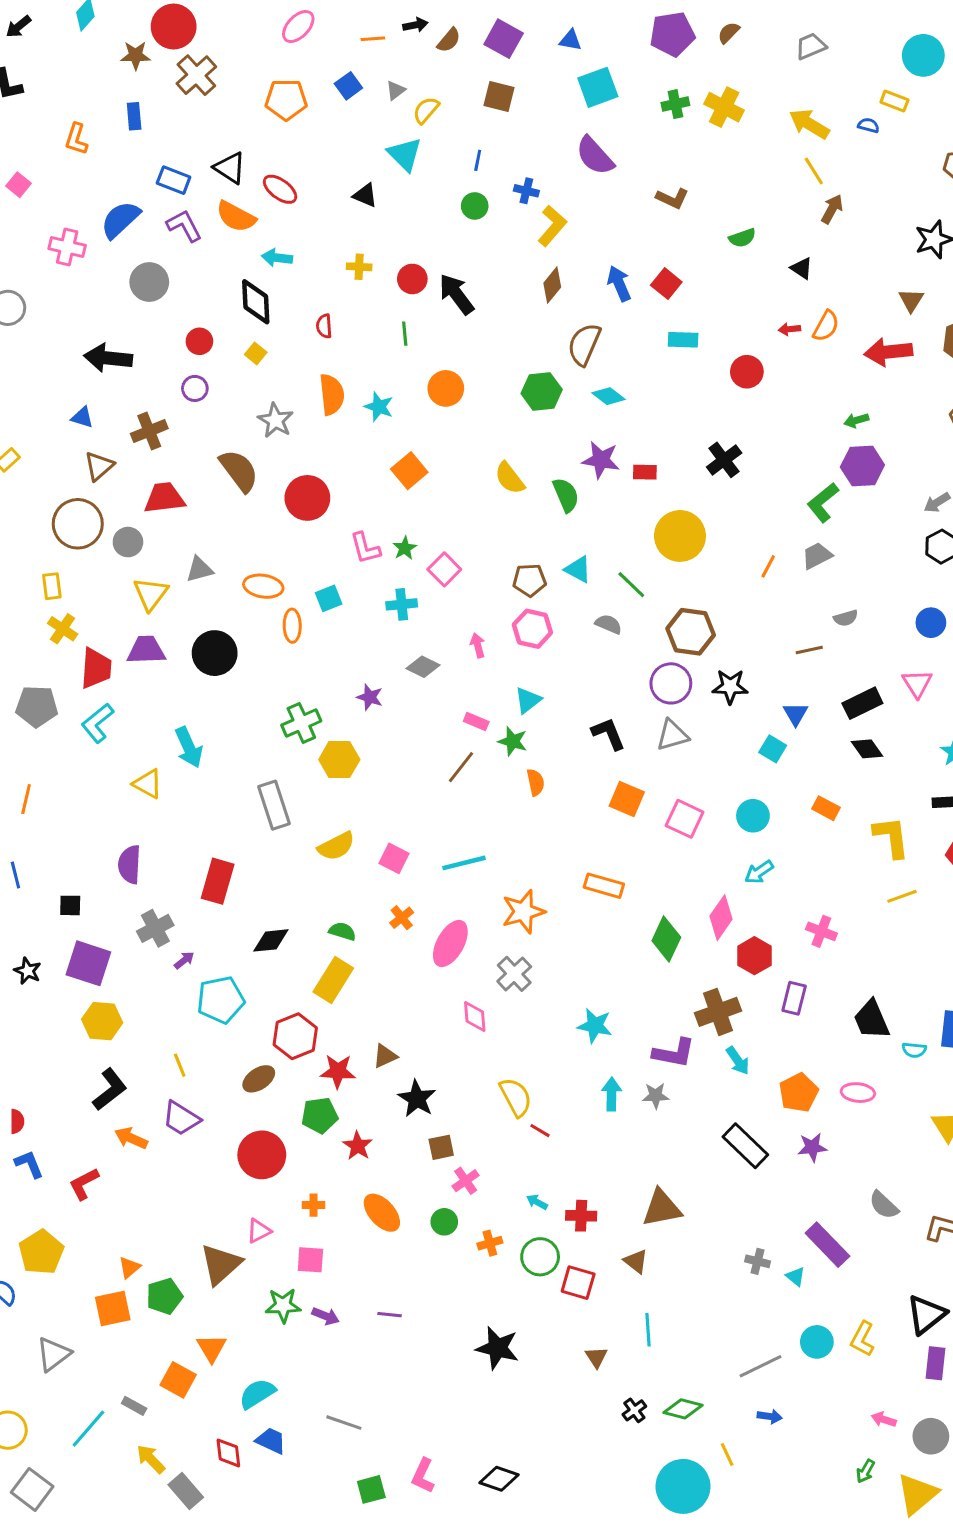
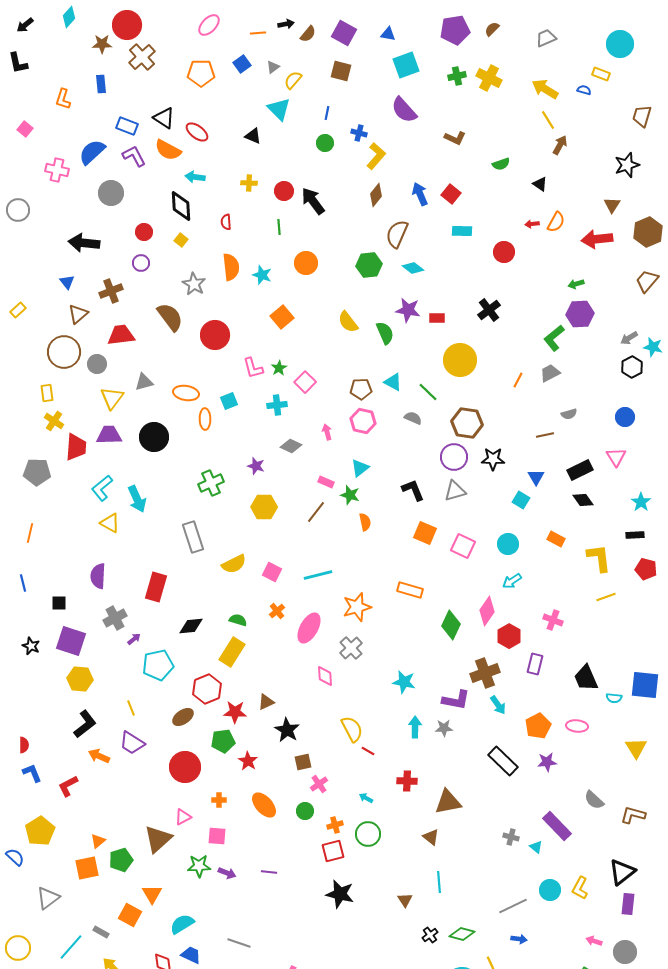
blue triangle: (82, 417) -> (67, 282), turned 35
cyan L-shape: (98, 723) -> (102, 488), moved
yellow hexagon: (339, 760) -> (264, 507), moved
red cross: (581, 1216) -> (407, 781), moved
red square: (578, 1283) -> (333, 851), moved, turned -30

